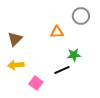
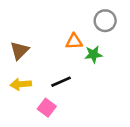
green star: (74, 55) -> (93, 54), moved
black line: (62, 70) -> (61, 82), moved

